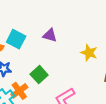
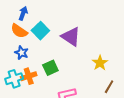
purple triangle: (50, 35) -> (71, 37), size x1.5

